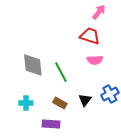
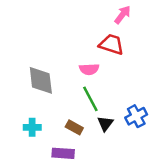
pink semicircle: (95, 60) -> (89, 69), moved
green line: (61, 72) -> (90, 99), moved

